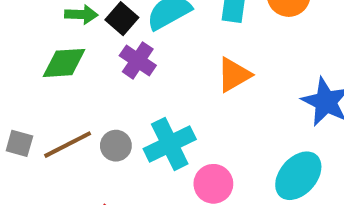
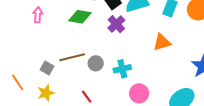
gray square: (19, 143) -> (47, 68), moved
cyan cross: (170, 144) -> (122, 69), size x0.7

